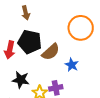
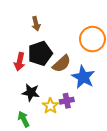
black pentagon: (30, 42) -> (40, 53), turned -30
blue star: (72, 65) -> (83, 77), size x1.6

